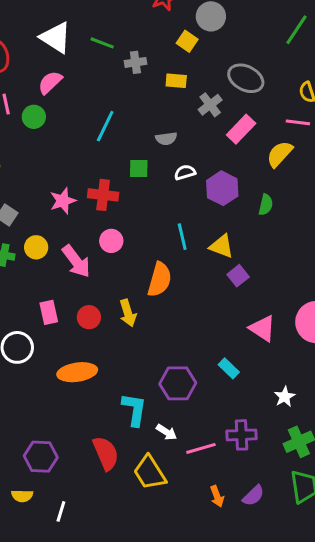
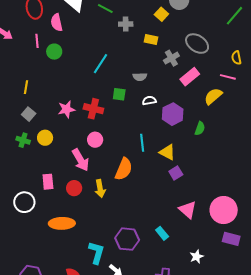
pink semicircle: (50, 82) -> (57, 22), moved, turned -66
pink arrow: (76, 261) -> (81, 160), moved

